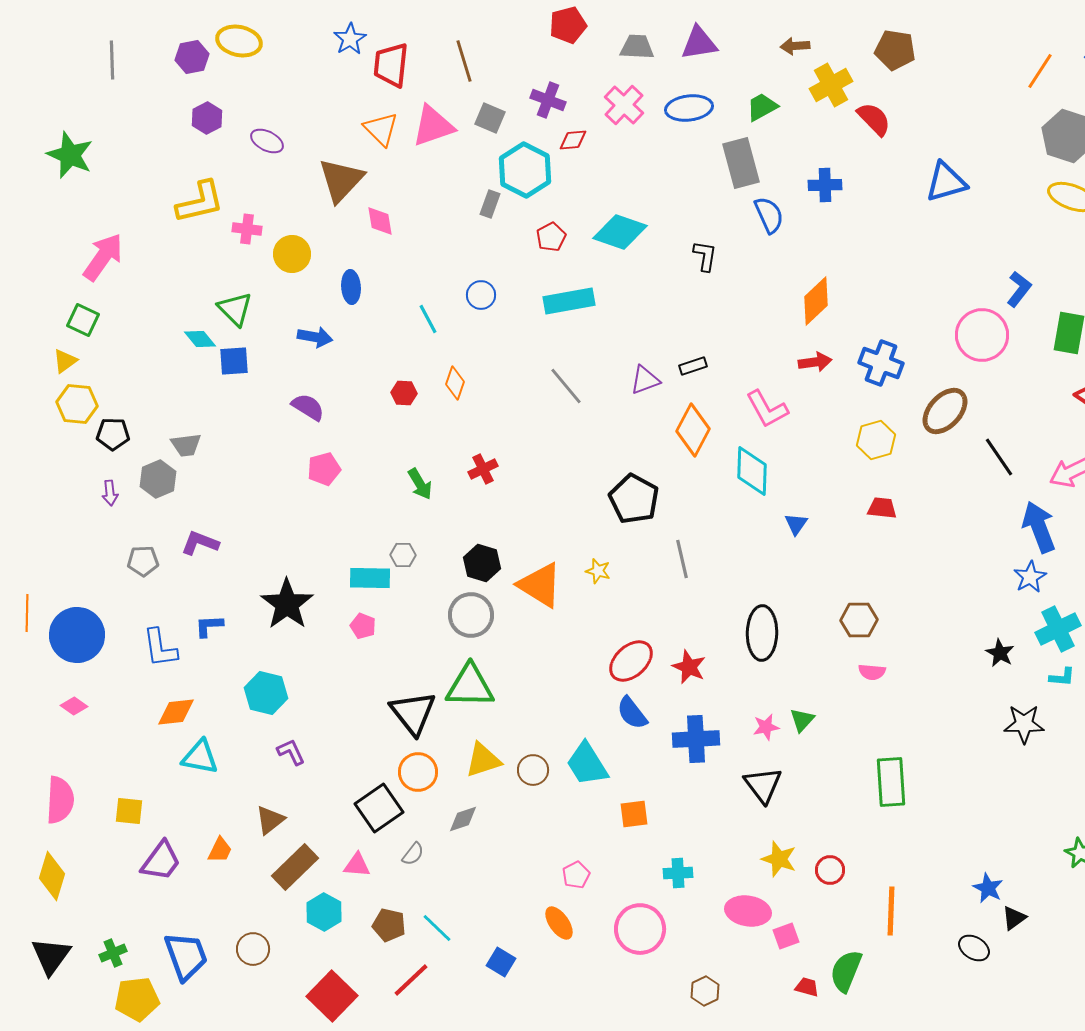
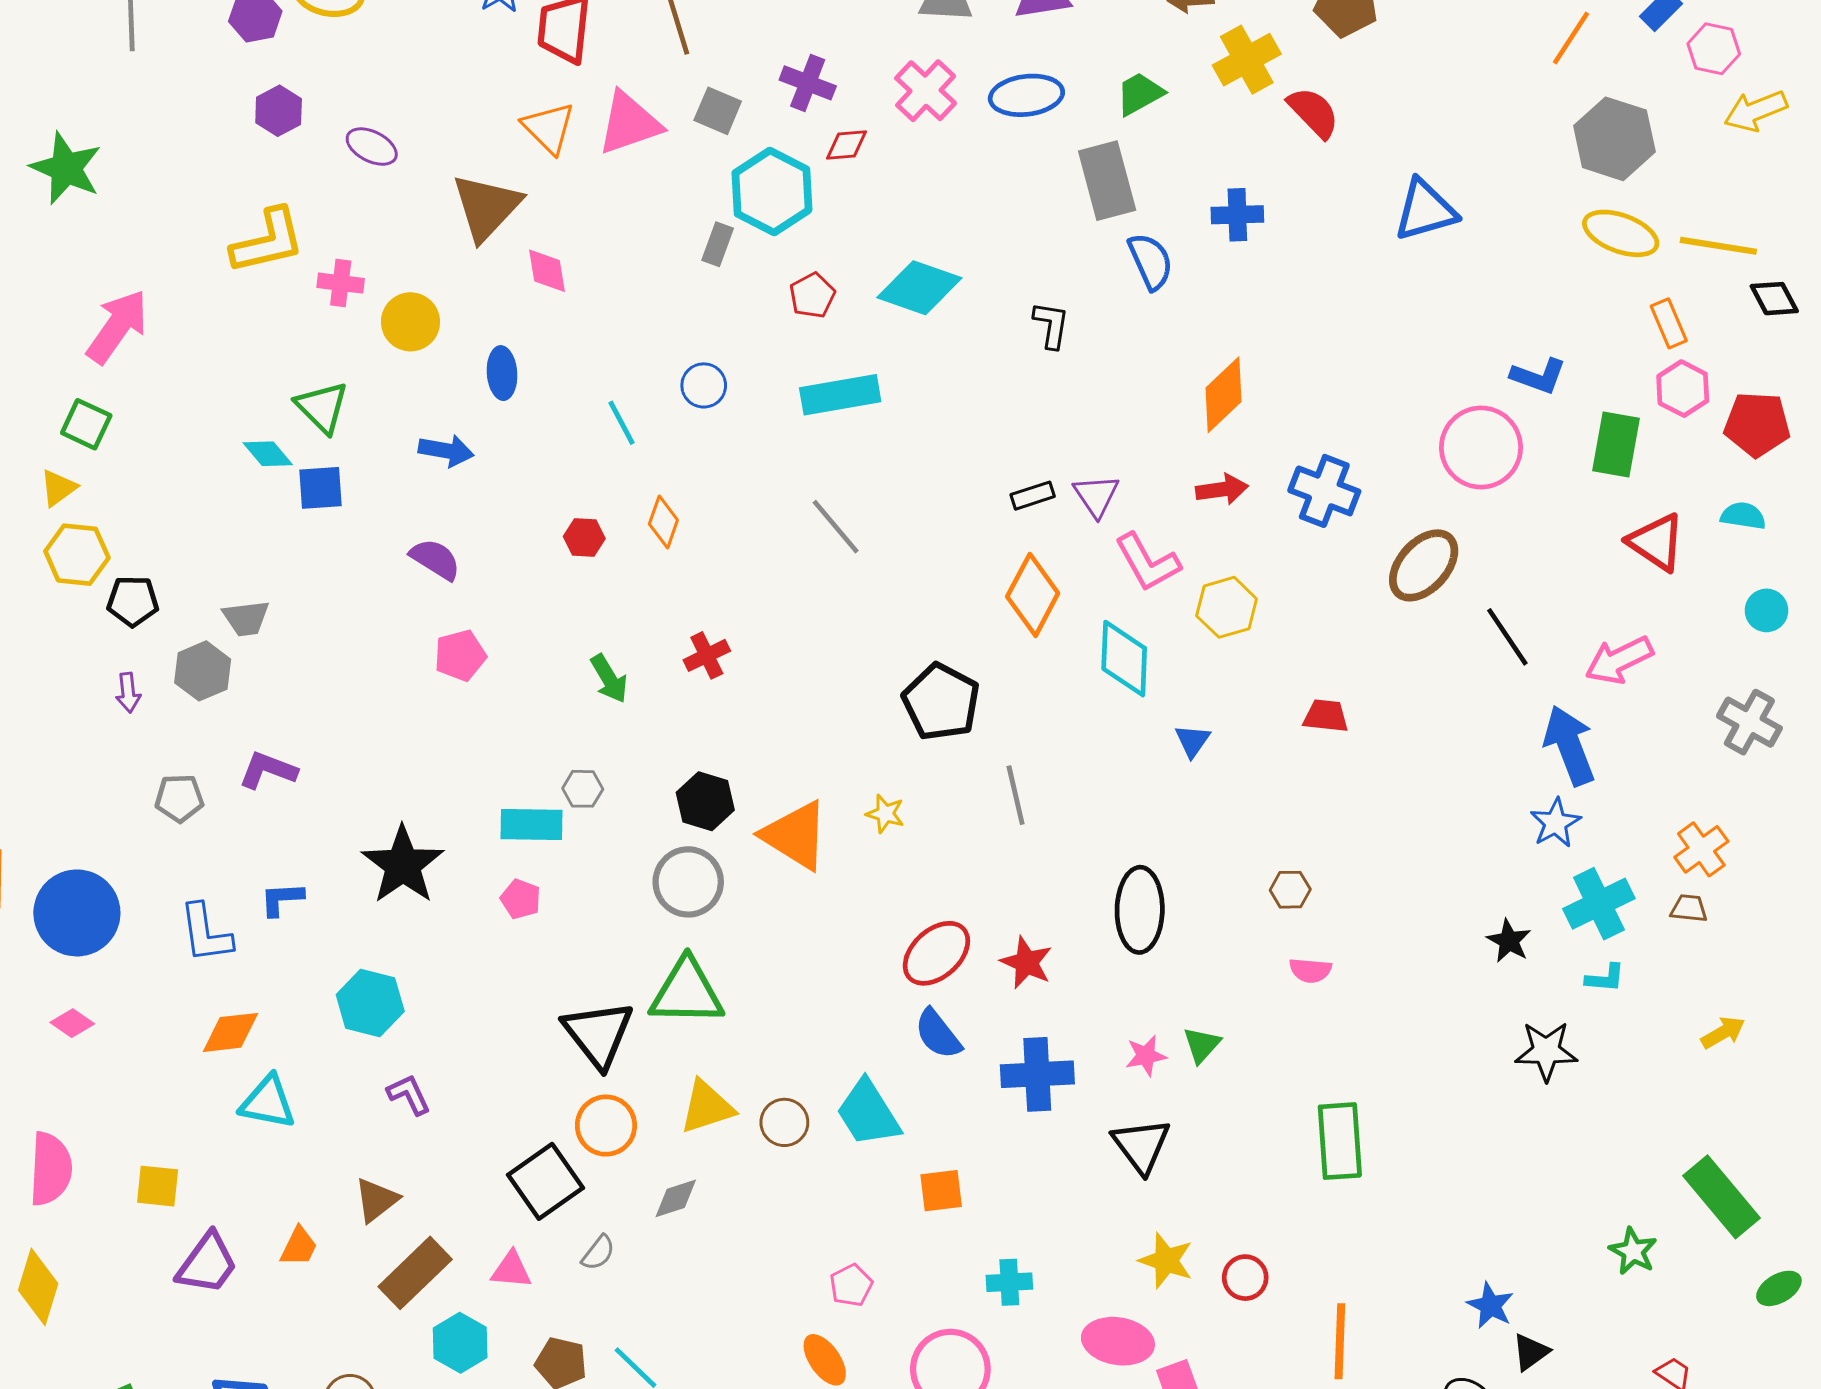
blue L-shape: (1019, 289) -> (1538, 376), turned 72
purple triangle: (645, 380) -> (1096, 496), moved, turned -44
yellow hexagon: (876, 440) -> (1227, 607), moved
brown hexagon: (859, 620) -> (1290, 890), size x0.7

